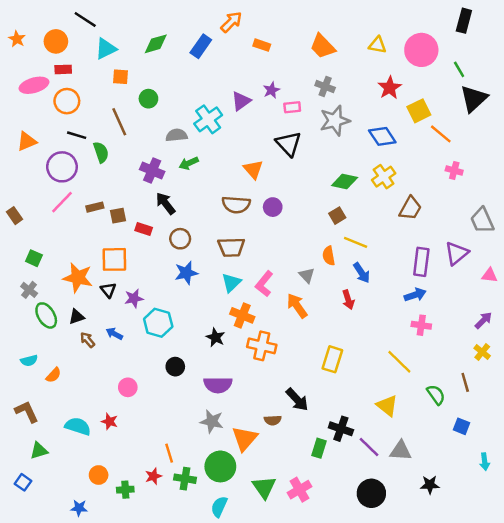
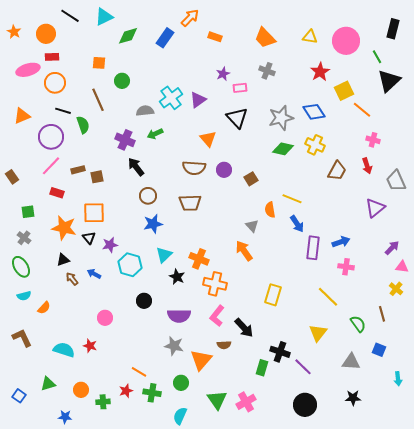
black rectangle: (464, 21) -> (393, 29), moved
cyan triangle: (106, 49) -> (104, 17), moved
purple triangle: (241, 101) -> (198, 100), moved
gray star: (335, 121) -> (281, 118), moved
yellow cross: (384, 177) -> (315, 145), turned -30
brown square: (337, 216) -> (251, 179), moved
red rectangle: (144, 229) -> (57, 193), moved
green square: (34, 258) -> (28, 212), turned -32
purple rectangle: (421, 262) -> (313, 248), moved
pink triangle: (490, 275) -> (402, 267), moved
cyan triangle: (231, 283) -> (164, 255), moved
pink L-shape: (264, 284) -> (217, 316), moved
red arrow: (348, 300) -> (367, 166), moved
green ellipse: (46, 315) -> (21, 267), moved
purple arrow: (483, 320) -> (392, 248), moved
yellow triangle: (387, 406) -> (318, 333), turned 30
green triangle: (39, 451) -> (48, 384), moved
gray triangle: (401, 451) -> (351, 362), moved
orange line: (169, 453) -> (139, 372), turned -42
green circle: (220, 466) -> (181, 383), size x0.6

